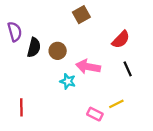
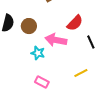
red semicircle: (121, 40) -> (75, 23), moved
pink rectangle: (95, 114) -> (42, 82), moved

